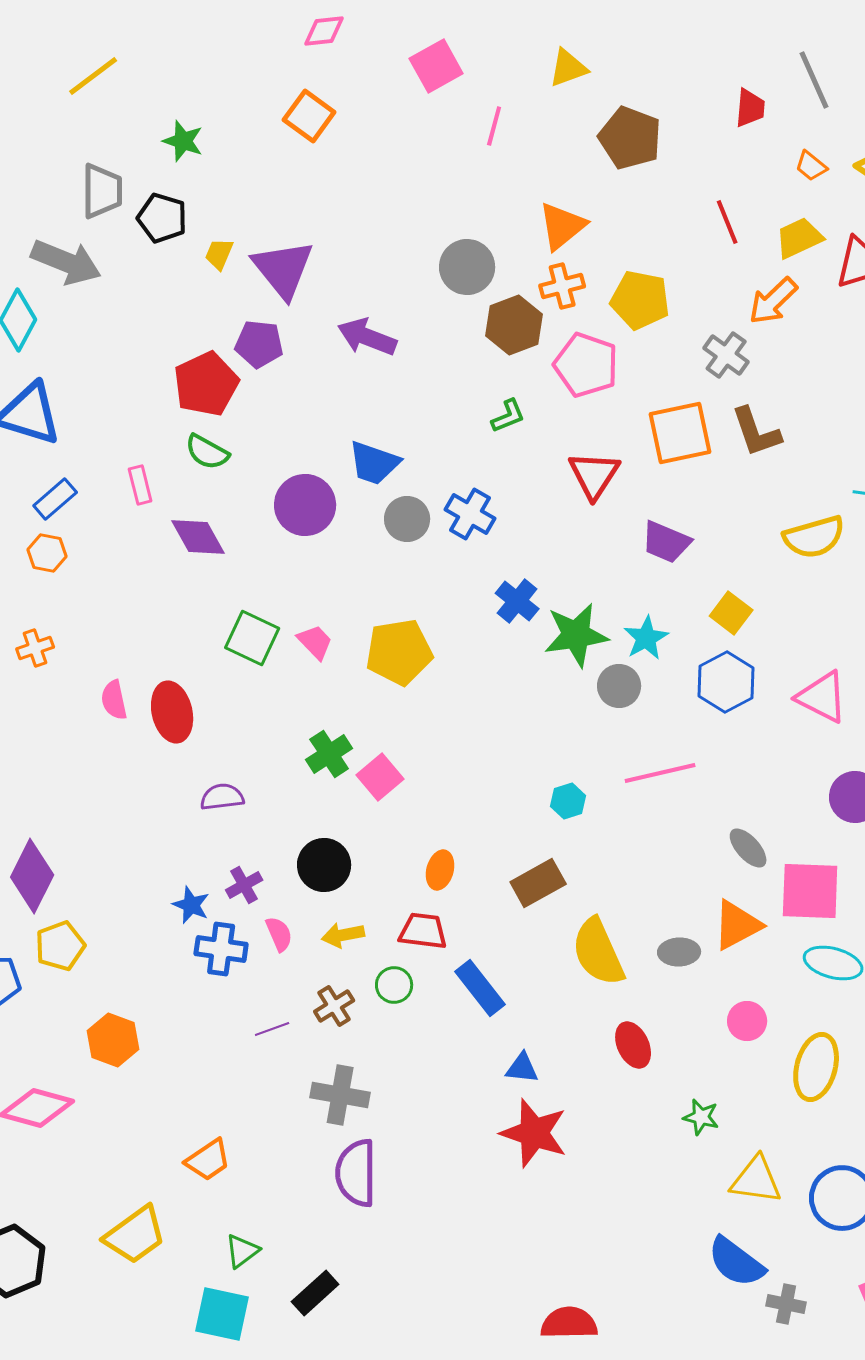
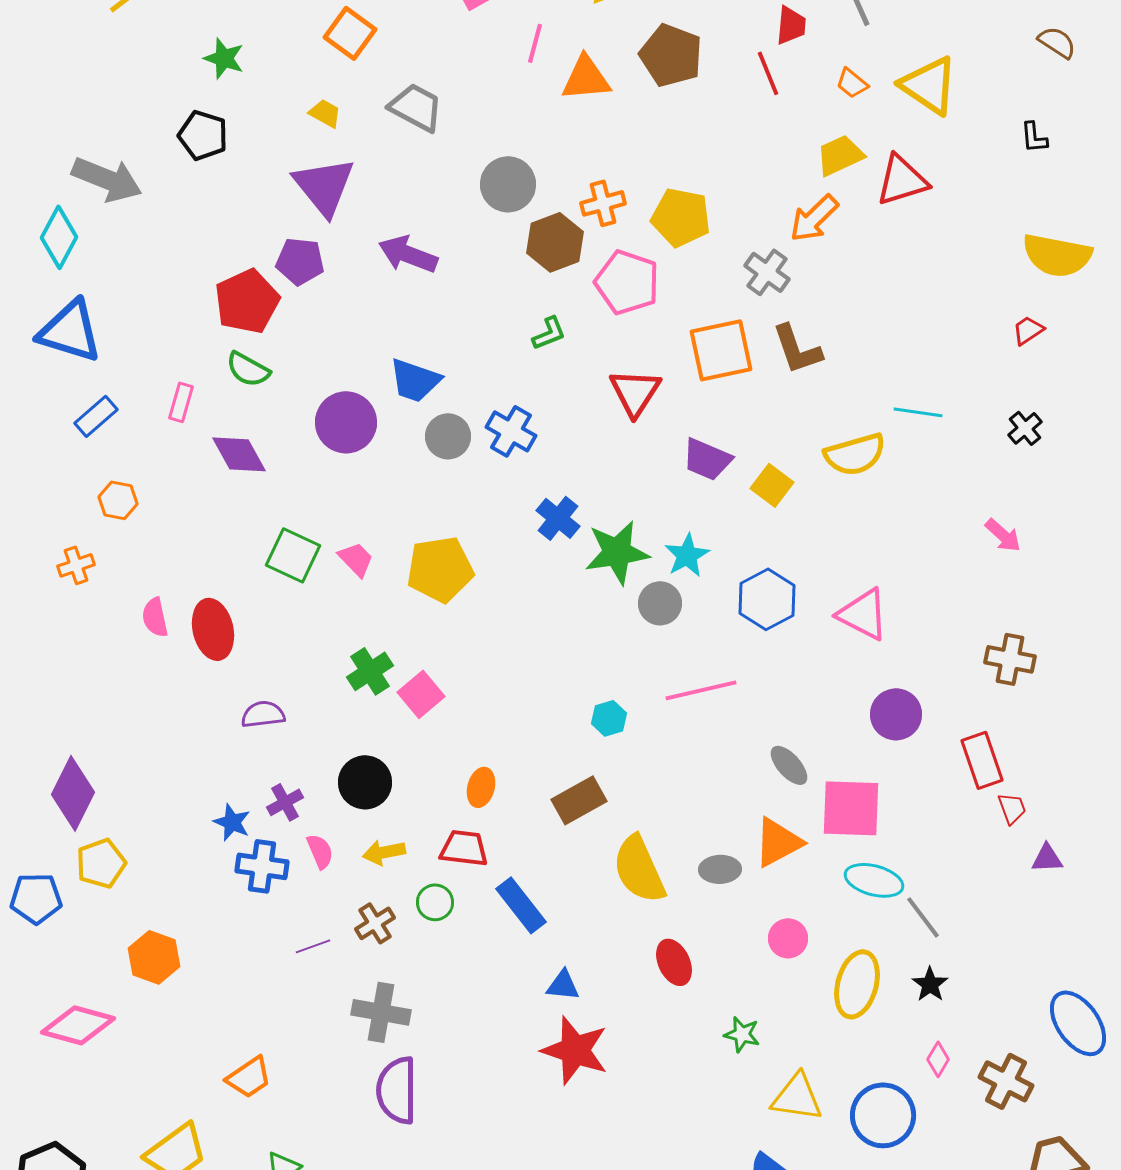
gray trapezoid: (102, 191) -> (416, 107), moved, turned -62
red line: (727, 222) -> (768, 73), moved
orange triangle: (562, 226) -> (586, 78), moved, turned 34
yellow trapezoid: (219, 254) -> (325, 113), moved, turned 96
pink rectangle: (140, 485) -> (181, 402), turned 30
orange hexagon: (47, 553) -> (118, 500), moved
yellow square: (731, 613) -> (772, 485), moved

